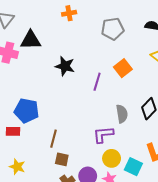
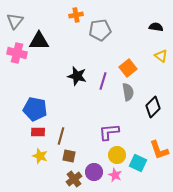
gray pentagon: (113, 29) -> (100, 30), moved
black star: (65, 66) -> (77, 76), moved
gray semicircle: (122, 114) -> (128, 92), moved
red rectangle: (13, 131) -> (38, 132), moved
yellow star: (17, 167) -> (40, 156), moved

